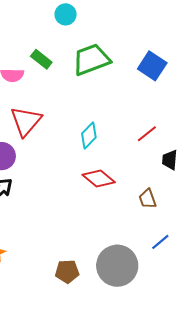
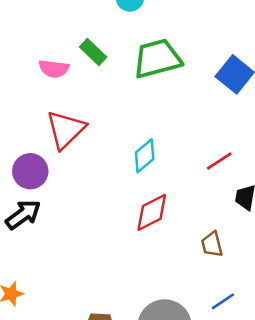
red diamond: (99, 179) -> (152, 212), turned -72

